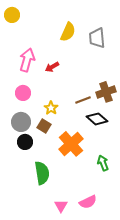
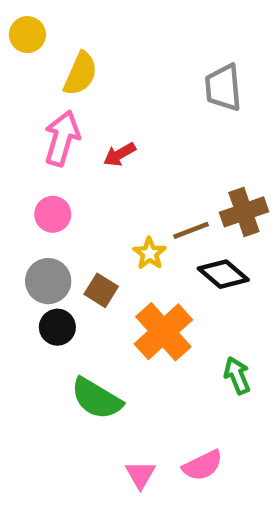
yellow semicircle: (68, 32) -> (80, 74), moved
yellow star: (51, 108) -> (150, 253), moved
green semicircle: (42, 173) -> (97, 399), turned 130

